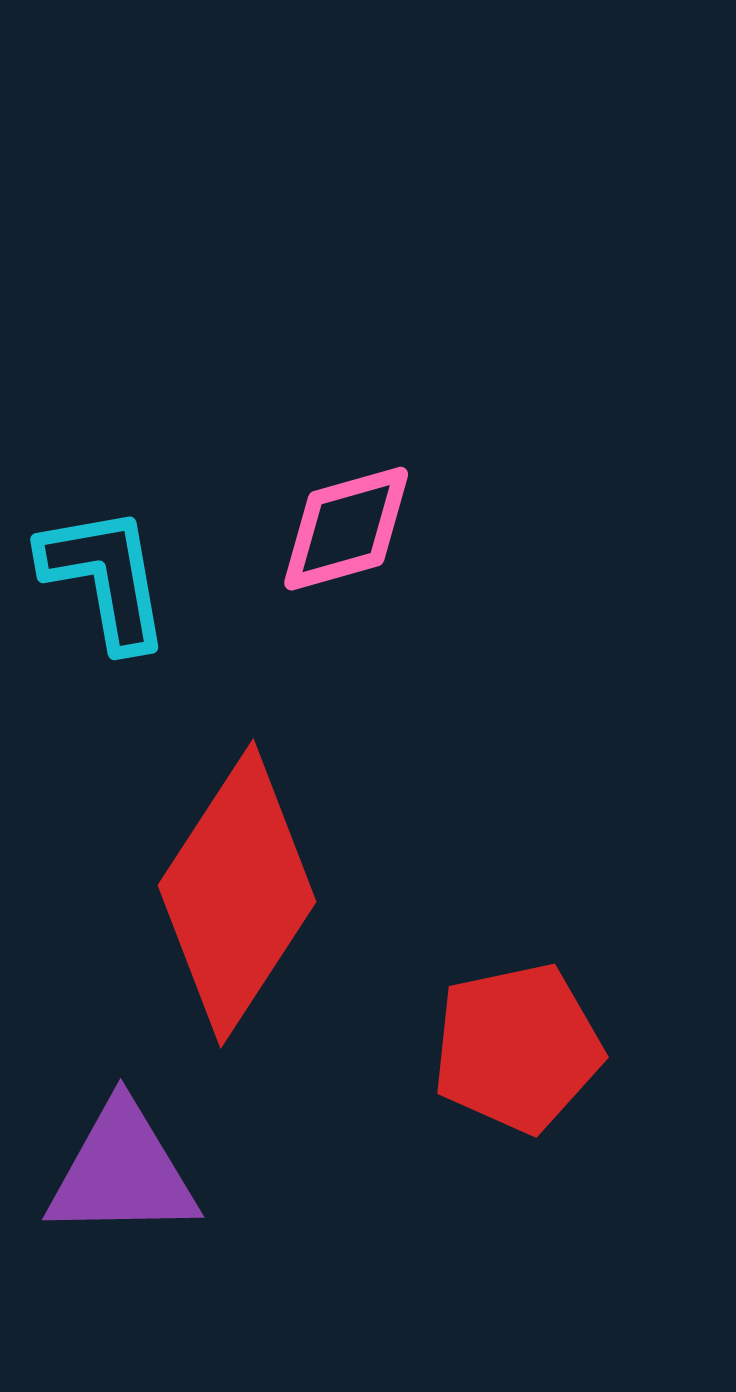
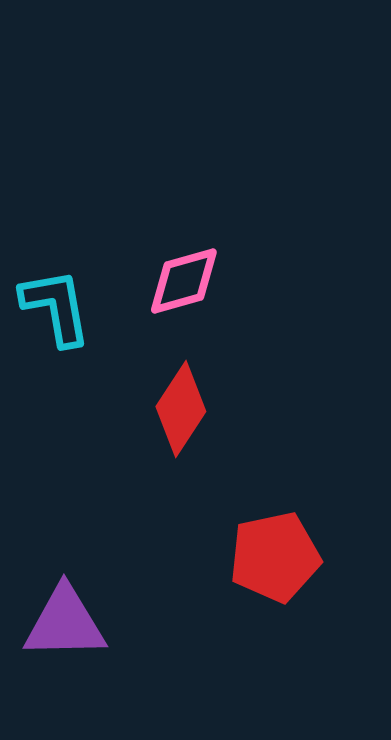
red diamond: (237, 894) -> (181, 409), moved, size x0.6

